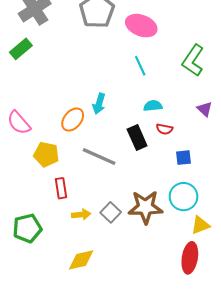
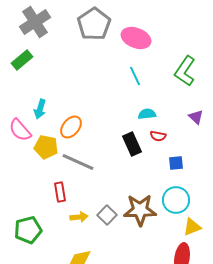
cyan arrow: (99, 104) -> (40, 109), moved
yellow pentagon: (46, 154) -> (46, 147), moved
gray line: (99, 156) -> (78, 162), moved

